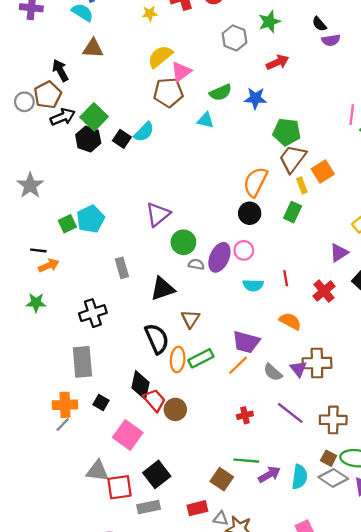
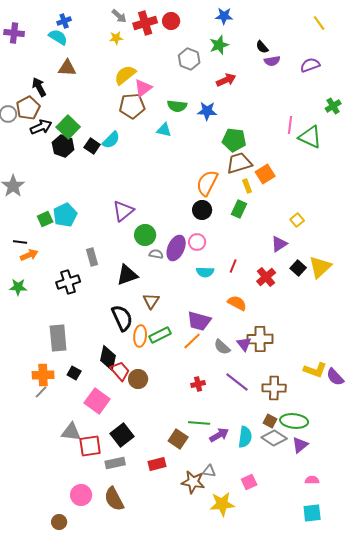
green semicircle: (221, 93) -> (177, 106), turned 30
brown trapezoid: (293, 159) -> (239, 163), turned 36
red line: (286, 278) -> (233, 266), turned 32
black cross: (93, 313) -> (68, 282), moved
gray triangle: (221, 519) -> (209, 471), moved

